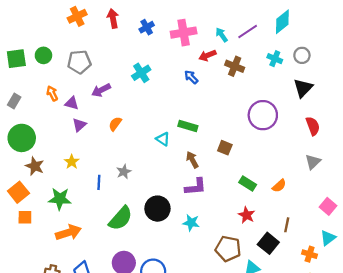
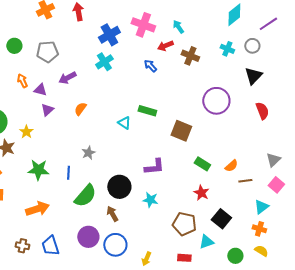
blue cross: (147, 27) -> (109, 35), moved, size x1.5
purple line: (248, 31) -> (268, 24), moved
pink cross: (184, 33) -> (143, 25), turned 30
brown square: (225, 148) -> (181, 131), size x1.5
brown arrow: (192, 160) -> (112, 214), moved
yellow star: (72, 162) -> (26, 132), moved
gray triangle: (313, 162) -> (273, 160), moved
blue line: (99, 182) -> (68, 173), moved
green star: (60, 199) -> (38, 170), moved
brown line: (287, 225) -> (245, 181), moved, turned 72
cyan triangle: (328, 238) -> (261, 207), moved

